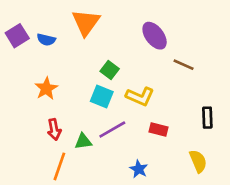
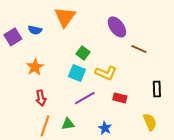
purple square: (17, 36) -> (13, 37), moved
green triangle: (83, 141) -> (68, 124), moved

